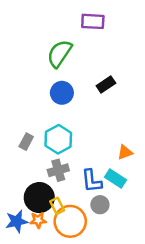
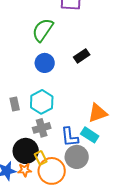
gray rectangle: (26, 142) -> (15, 104), turned -40
orange triangle: (125, 152) -> (98, 113), size x1.5
gray circle: (100, 205) -> (77, 157), size x1.5

